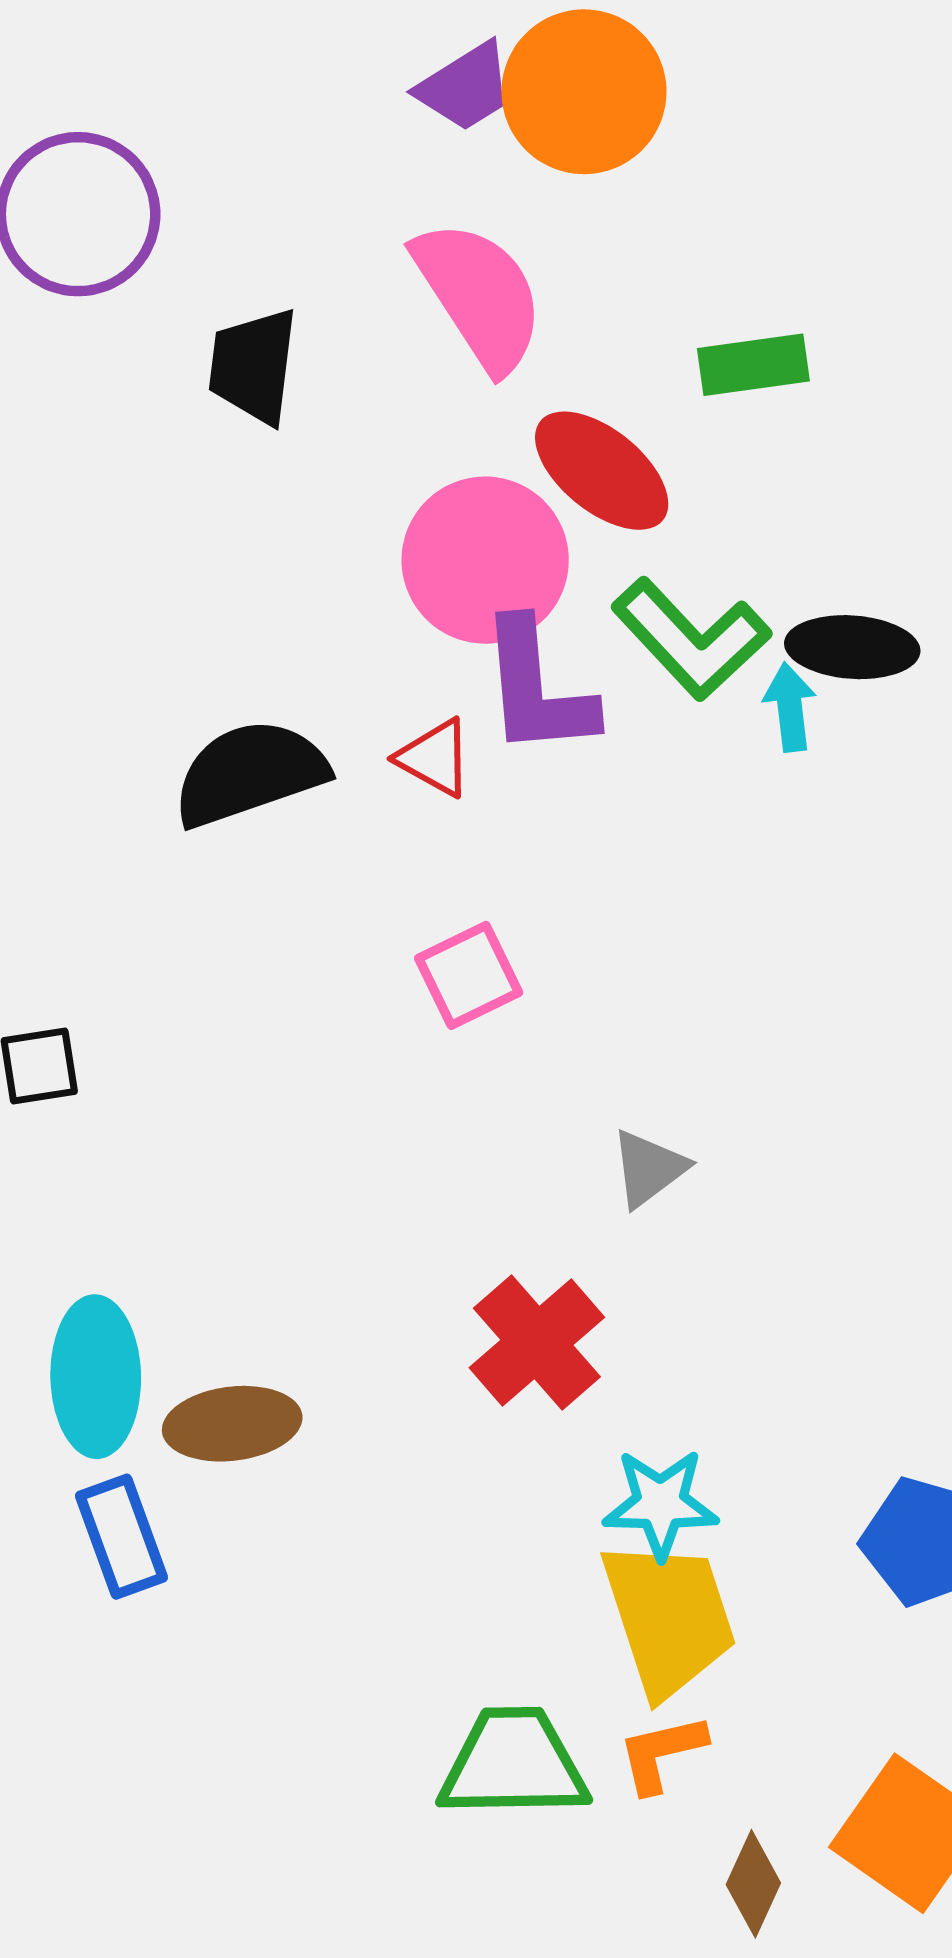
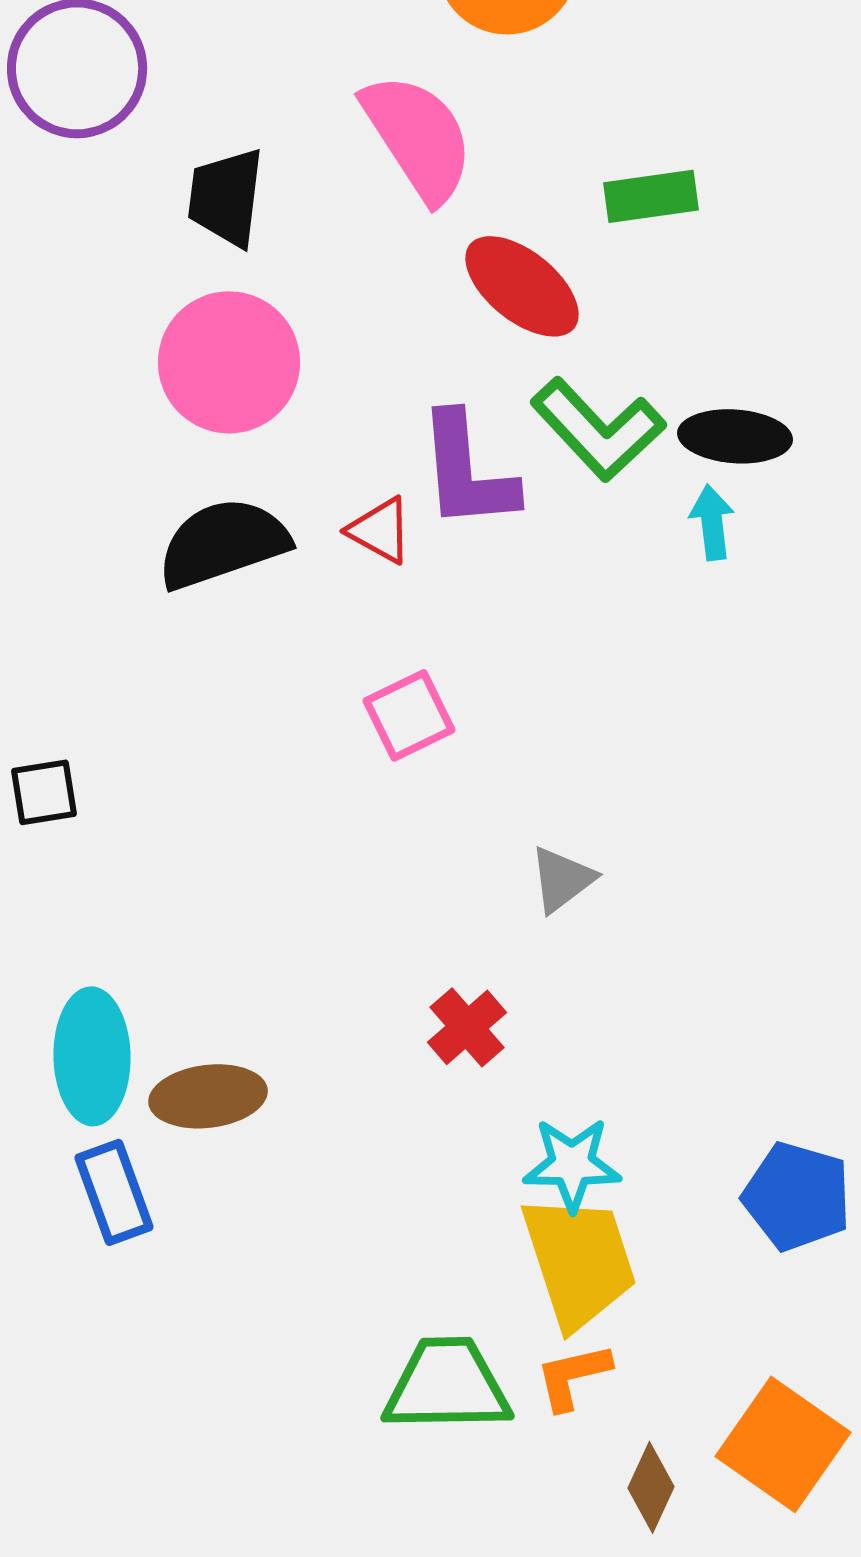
pink circle: (485, 560) -> (229, 362), moved
cyan arrow: (790, 707) -> (712, 522), moved
red cross: (537, 1342) -> (467, 1027), size x0.7

